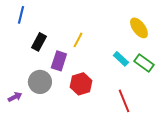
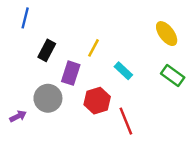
cyan rectangle: (121, 59) -> (123, 71), moved
red line: (124, 101) -> (126, 121), moved

